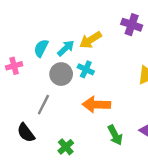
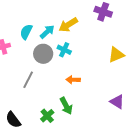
orange arrow: (96, 105) -> (73, 80), size x0.6
black semicircle: (26, 133) -> (13, 120), moved
green arrow: (115, 135) -> (66, 106), moved

